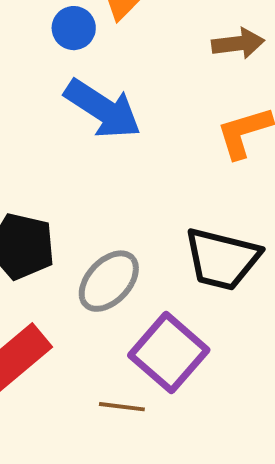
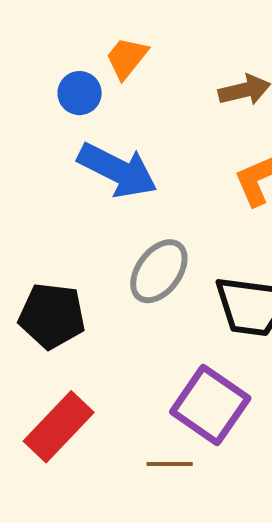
gray ellipse: (109, 281) -> (159, 271), moved

